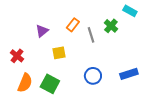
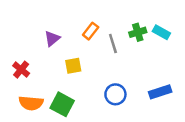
cyan rectangle: (130, 11) -> (161, 32), moved
green cross: (111, 26) -> (138, 32), turned 32
orange semicircle: (25, 83) -> (31, 103), turned 72

